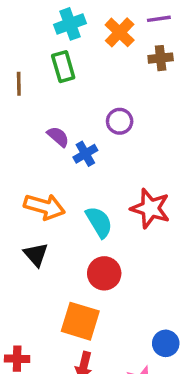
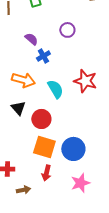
blue cross: (85, 154) -> (43, 56), moved
red circle: (104, 273) -> (41, 119), moved
blue circle: (166, 343) -> (73, 149), moved, size x1.5

